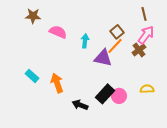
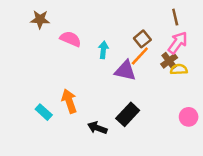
cyan rectangle: (32, 76) -> (44, 112), moved
yellow semicircle: (147, 89) -> (179, 69), moved
pink circle: (119, 96) -> (189, 117), moved

